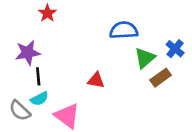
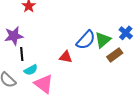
blue semicircle: (124, 30) -> (86, 40), moved, turned 135
cyan semicircle: (39, 99) -> (31, 70), moved

